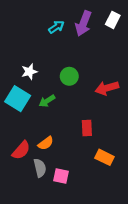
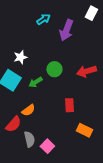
purple arrow: (83, 23) -> (66, 30), moved
green circle: (69, 76) -> (54, 69), moved
orange semicircle: (46, 143) -> (28, 110), moved
pink square: (61, 176) -> (47, 146), turned 32

